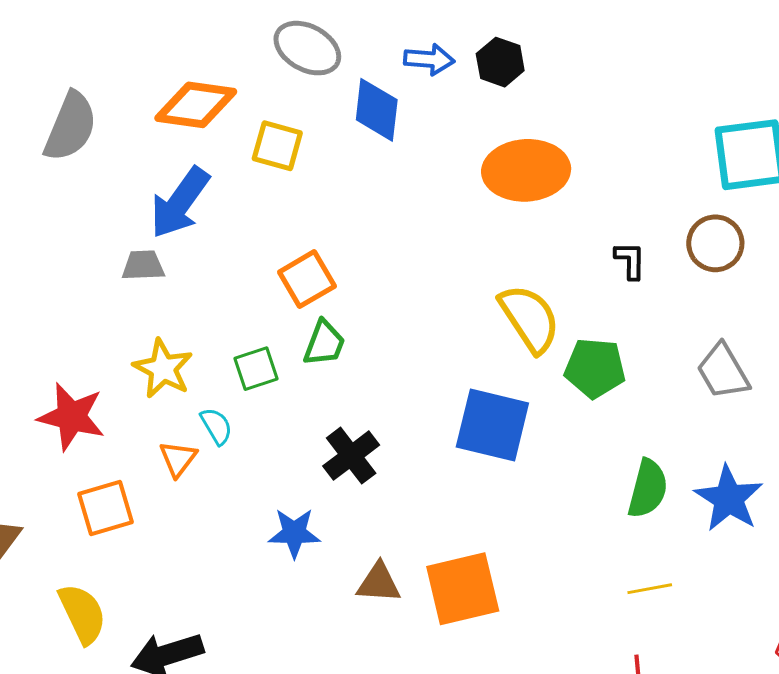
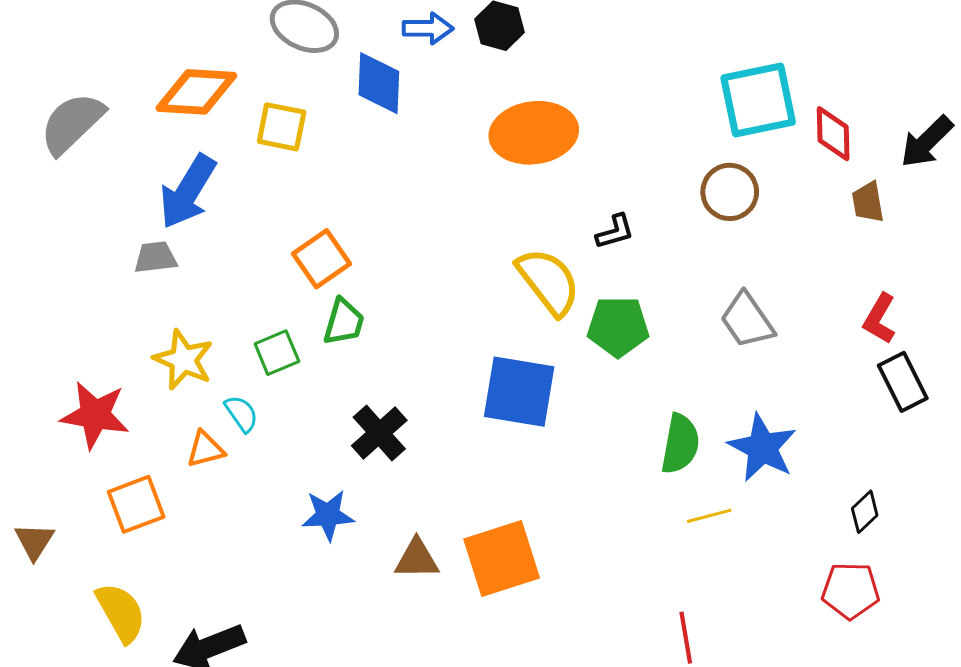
gray semicircle: (71, 127) -> (72, 123), turned -152
black L-shape: (630, 260) -> (615, 232), moved, turned 78
orange triangle: (178, 459) -> (205, 449), turned 42
yellow line: (650, 589) -> (709, 516), moved

